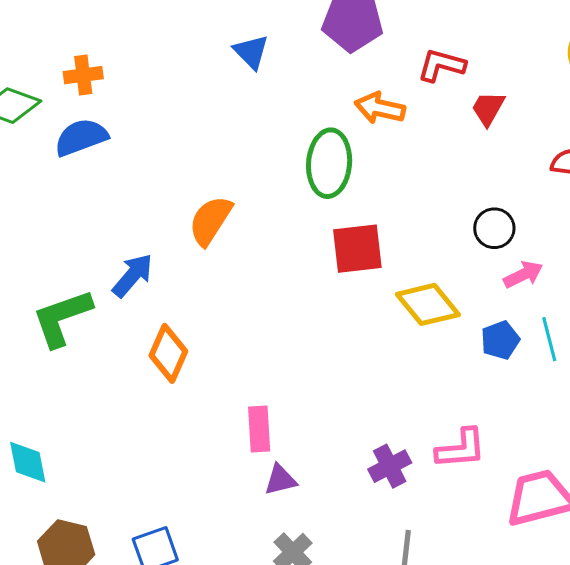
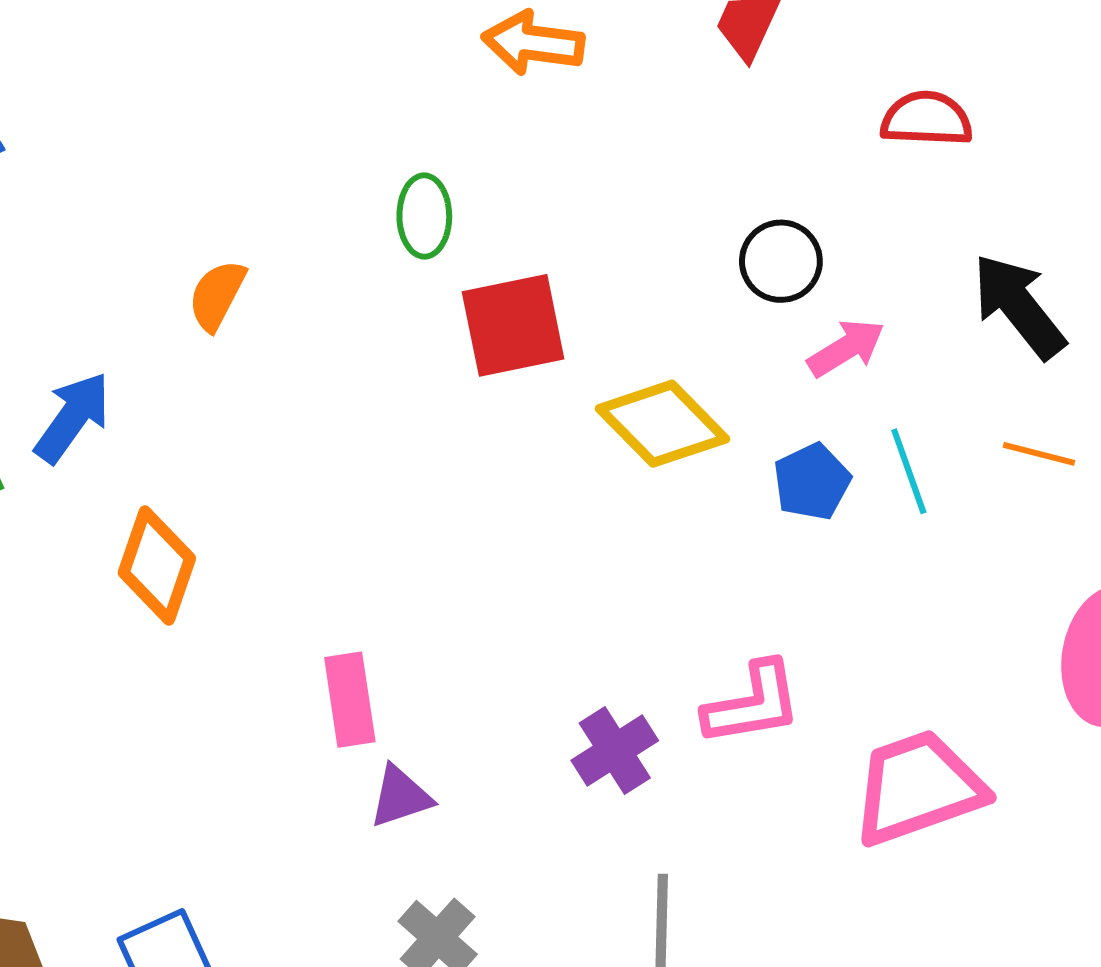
green ellipse: (329, 163) -> (424, 216), moved, size x0.6
orange semicircle: (210, 221) -> (217, 295), size x0.7

